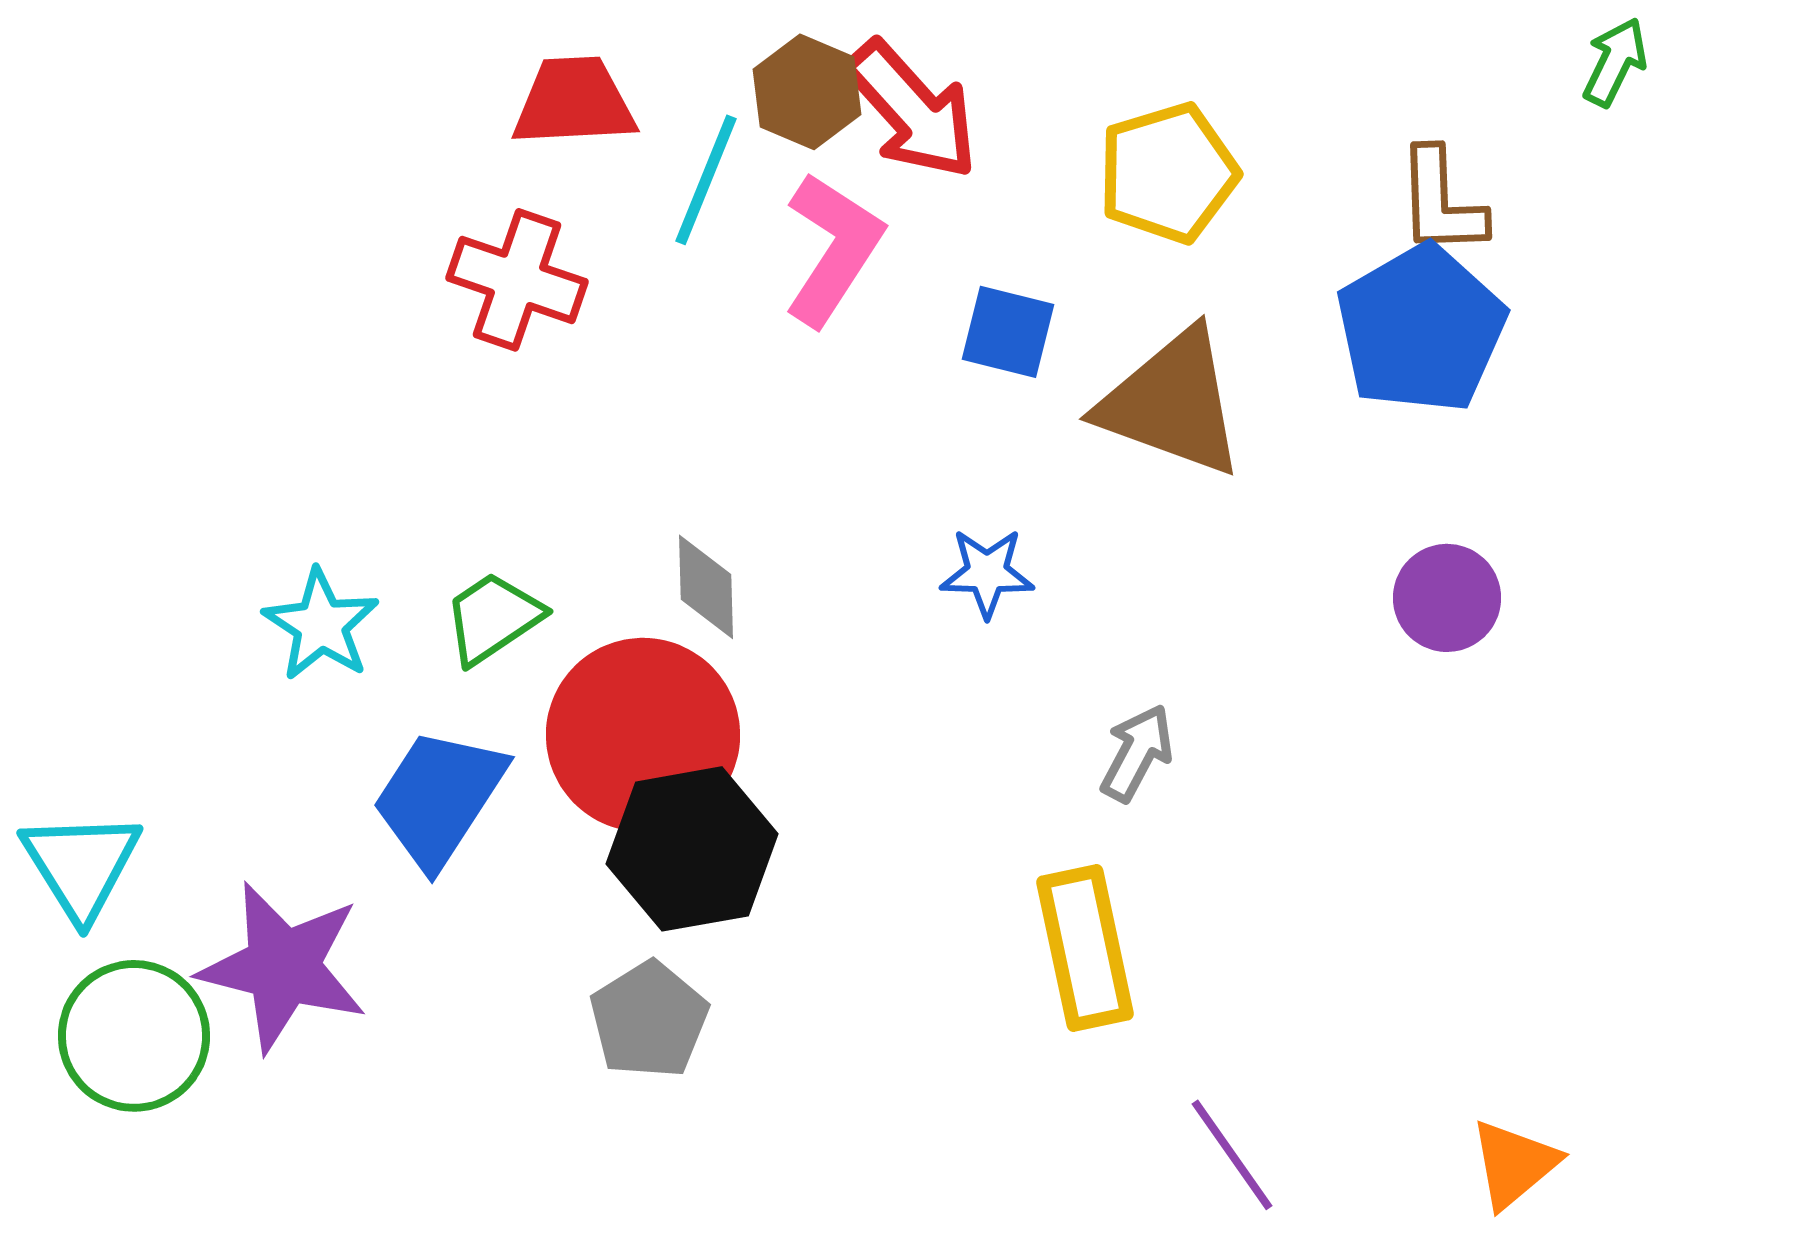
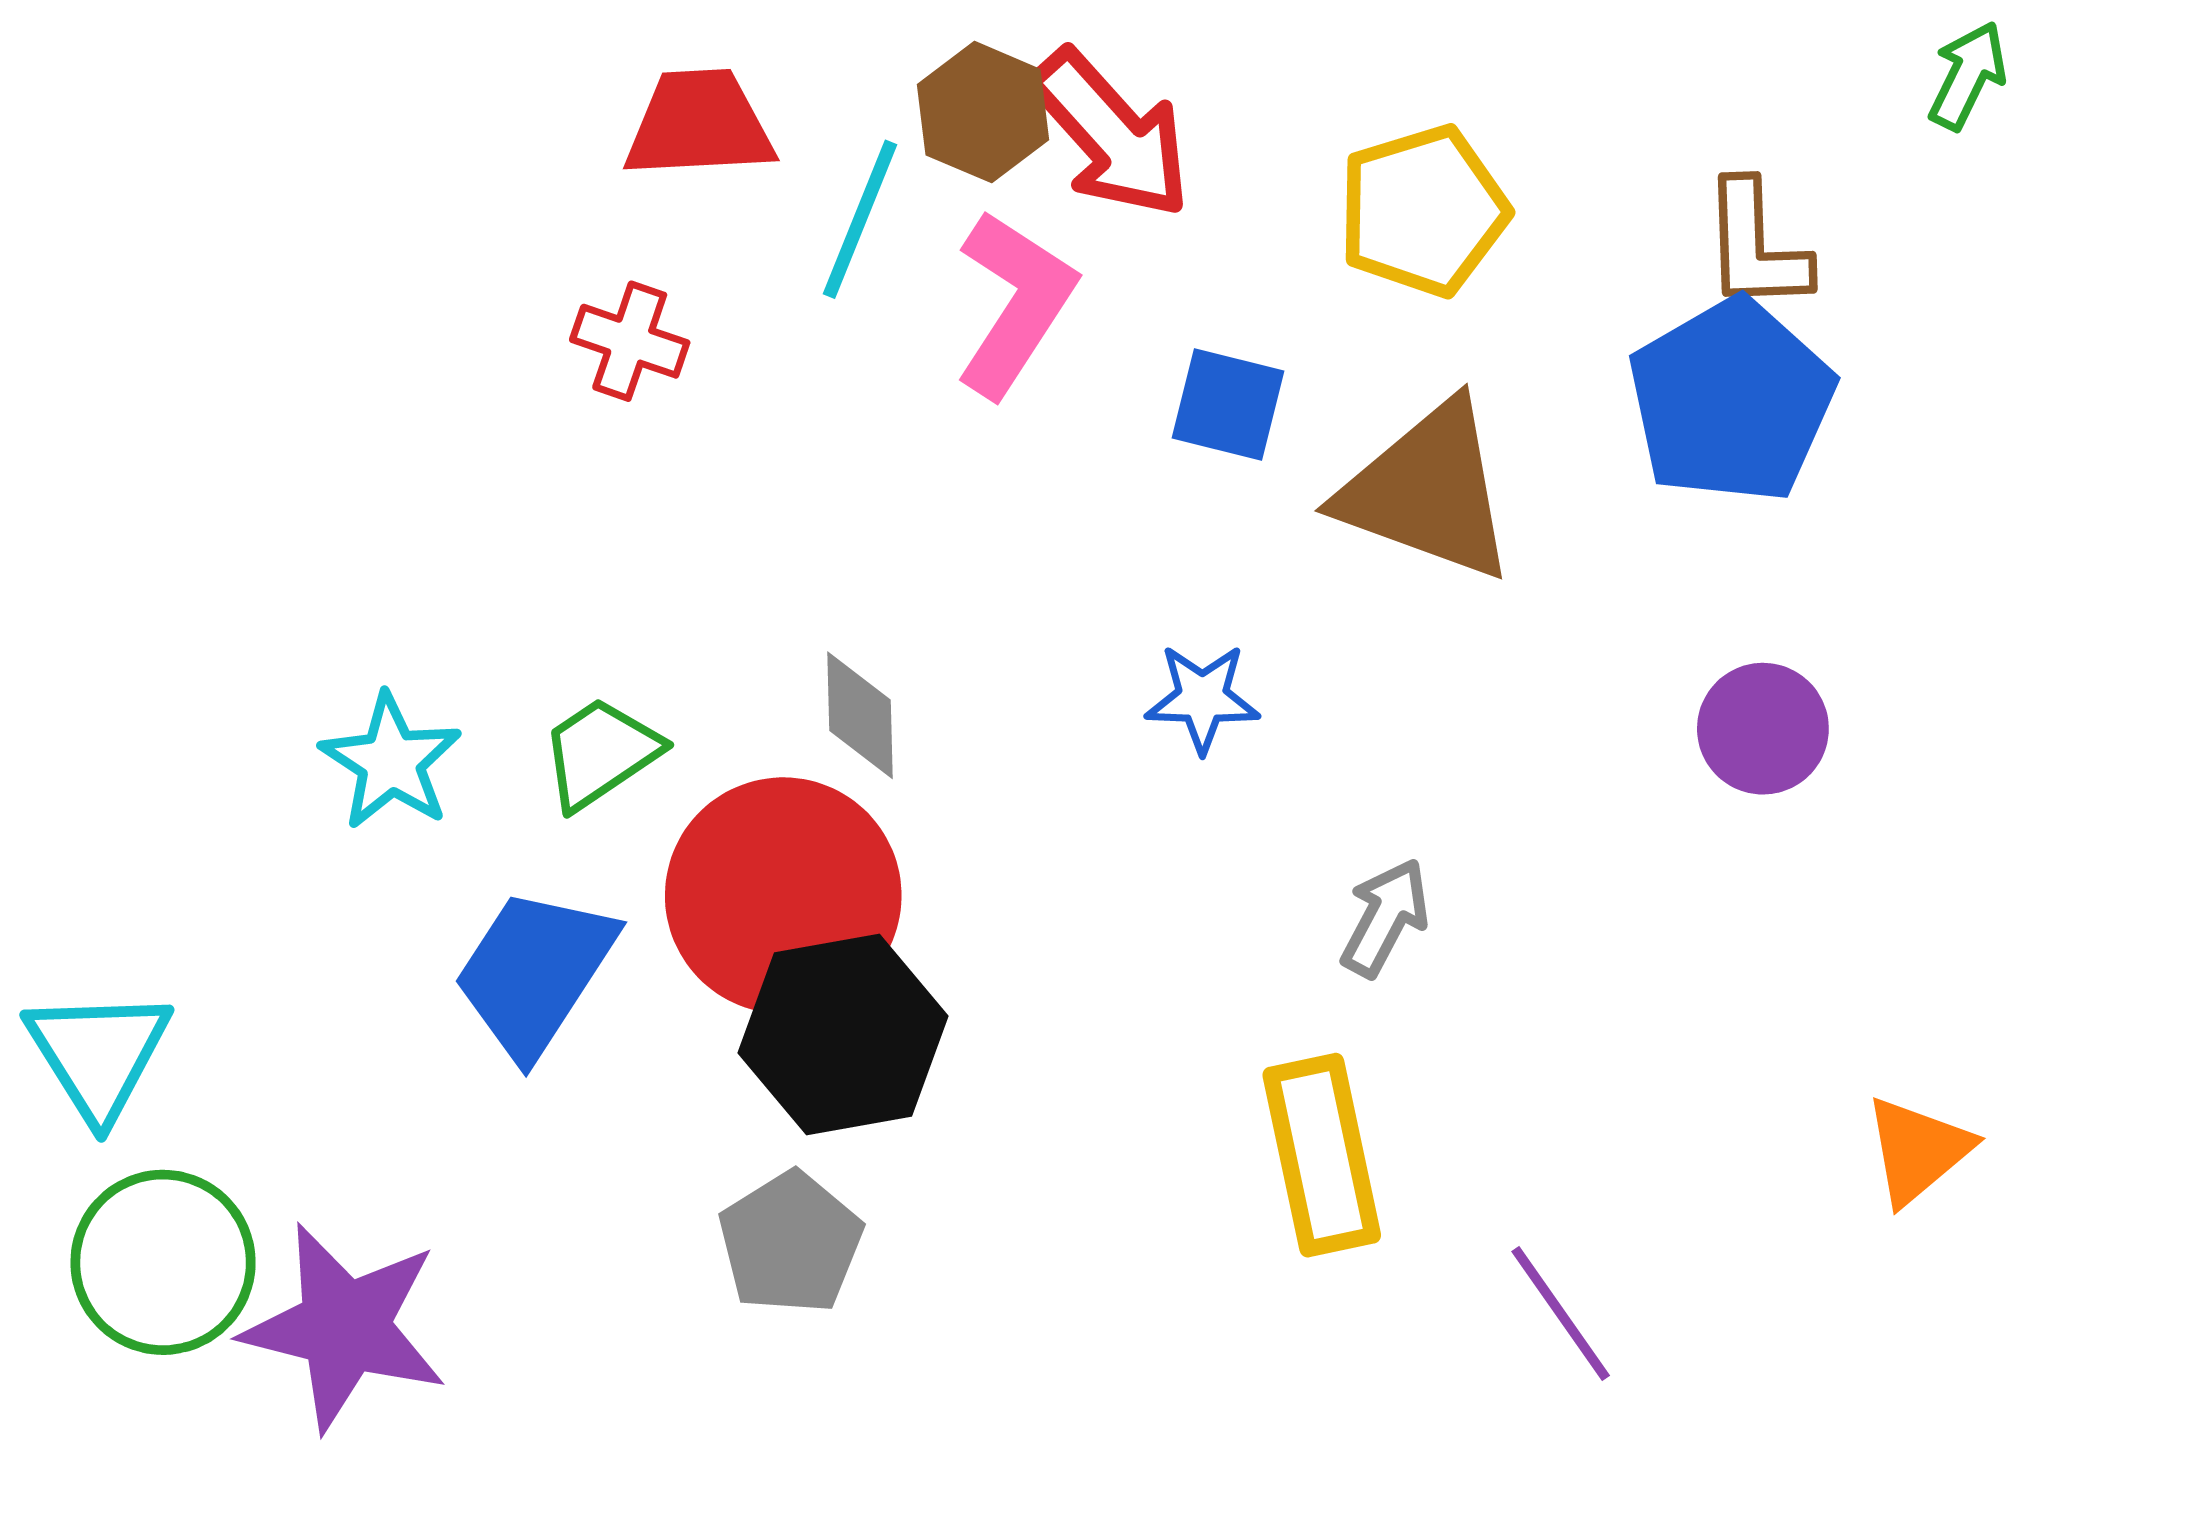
red cross: (517, 280) -> (630, 341), size x0.7
purple star: (283, 967) -> (345, 1327), moved
purple line: (1232, 1155) -> (1561, 1314), moved
orange triangle: (1514, 1164) -> (1918, 1150), moved

